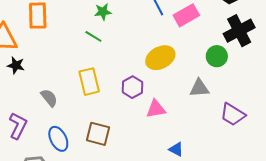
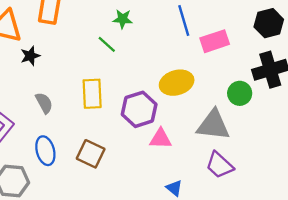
black star: (16, 65) -> (30, 56), moved, turned 30
purple hexagon: (132, 87) -> (139, 109), size x1.4
gray triangle: (199, 88) -> (213, 125), size x1.5
purple trapezoid: (233, 114) -> (220, 165), moved

